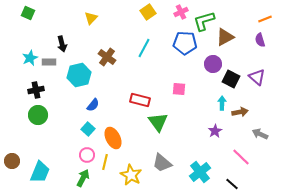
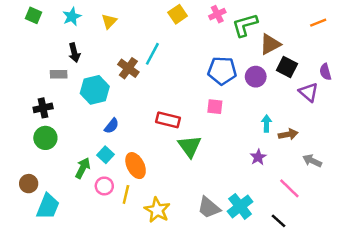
purple semicircle: (260, 40) -> (325, 72), moved
blue pentagon: (185, 43) -> (222, 71), moved
cyan line: (144, 48) -> (152, 54), moved
cyan star: (30, 58) -> (72, 17), moved
black square: (231, 79) -> (287, 67), moved
brown circle: (12, 161) -> (29, 184), moved
gray trapezoid: (162, 163) -> (209, 208), moved
green arrow: (83, 178) -> (83, 168), moved

